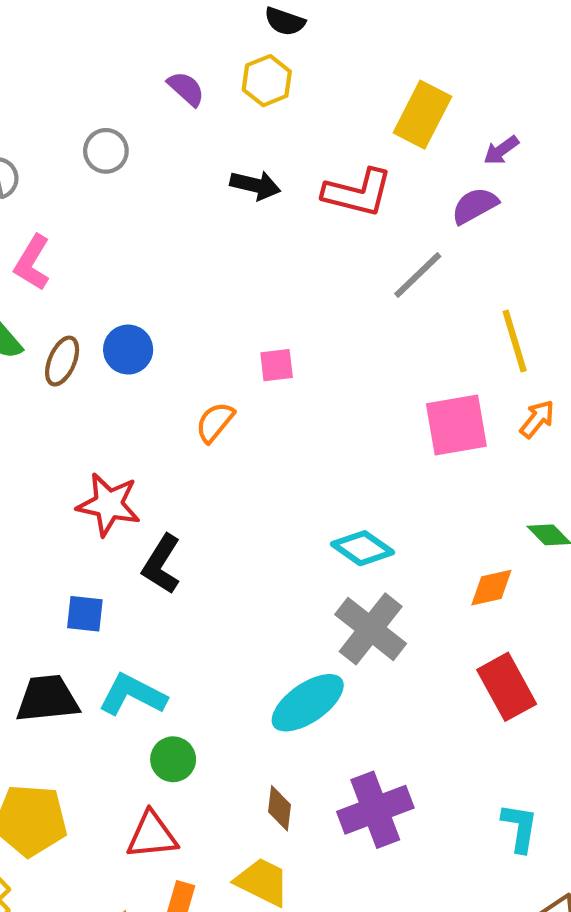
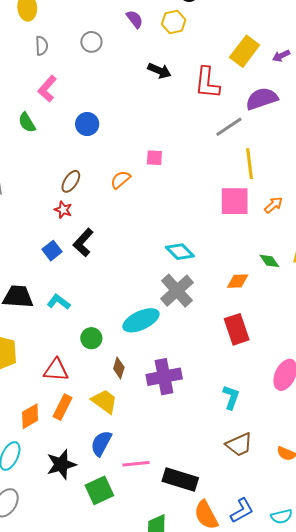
purple arrow: (501, 150) -> (281, 56), moved
red L-shape: (358, 193) -> (207, 83), turned 72
purple semicircle: (475, 206) -> (262, 99), size x1.4
yellow line: (515, 341) -> (249, 164), moved
blue circle: (128, 350) -> (87, 124), moved
brown ellipse: (62, 361) -> (71, 181), moved
red star: (109, 504) -> (63, 210), size x0.6
blue square: (85, 614) -> (52, 251), moved, turned 36
cyan L-shape: (132, 695) -> (59, 302), size x0.7
green circle: (173, 759) -> (91, 338), moved

